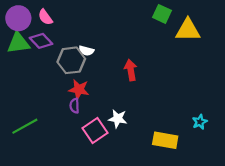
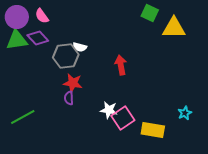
pink square: (95, 131) -> (123, 118), moved

